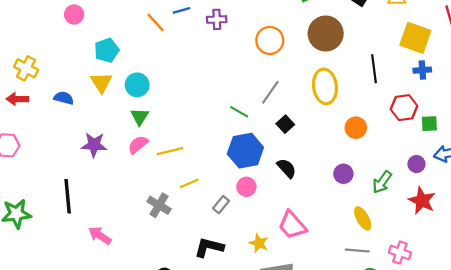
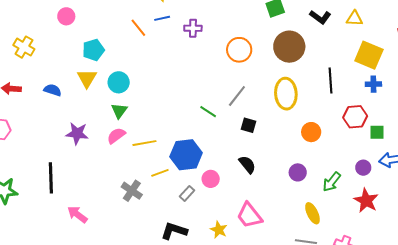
yellow cross: (26, 68) -> (24, 47), moved
black square: (285, 124) -> (248, 125), turned -35
blue hexagon: (245, 151) -> (186, 155), moved

